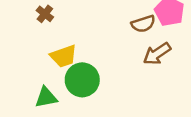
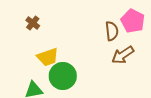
brown semicircle: (143, 24) -> (112, 31), turned -78

